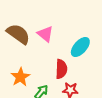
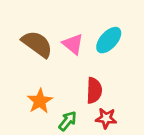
cyan ellipse: (80, 47) -> (109, 40), moved

